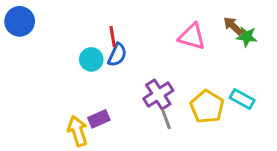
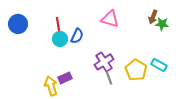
blue circle: (20, 21) -> (18, 24), moved
brown arrow: (233, 26) -> (153, 17), turned -112
red line: (113, 37) -> (58, 24), moved
pink triangle: (192, 37) -> (110, 19), moved

